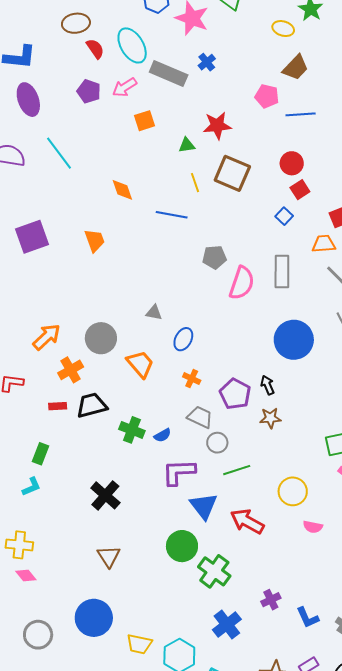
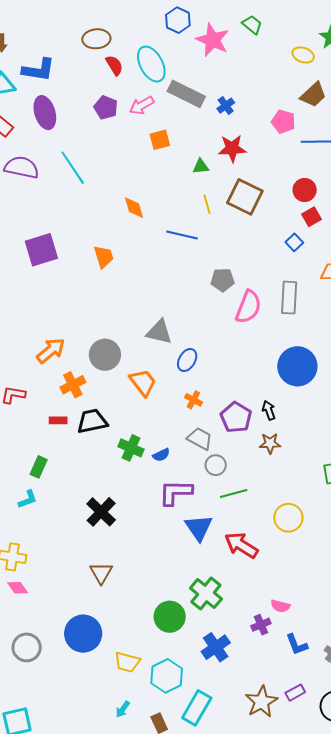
blue cross: (207, 62) -> (226, 106), moved
gray triangle: (154, 313) -> (159, 332), size x1.6
pink semicircle: (313, 527) -> (280, 606), moved
green circle: (182, 546) -> (170, 617), moved

